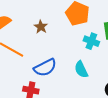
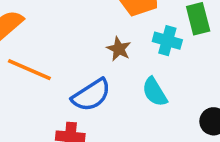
brown star: (41, 27) -> (119, 49), moved

